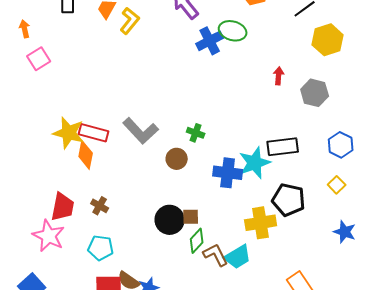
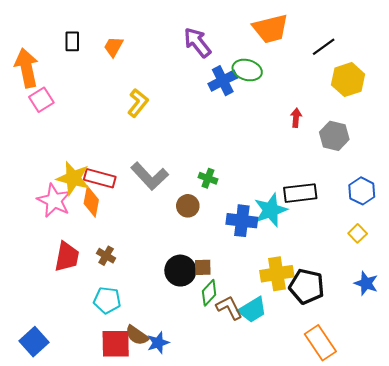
yellow L-shape: (130, 21) -> (138, 103), moved
orange arrow: (25, 29) -> (27, 68), size x2.0
black pentagon: (289, 200) -> (307, 286), moved
pink star: (49, 236) -> (54, 201), moved

